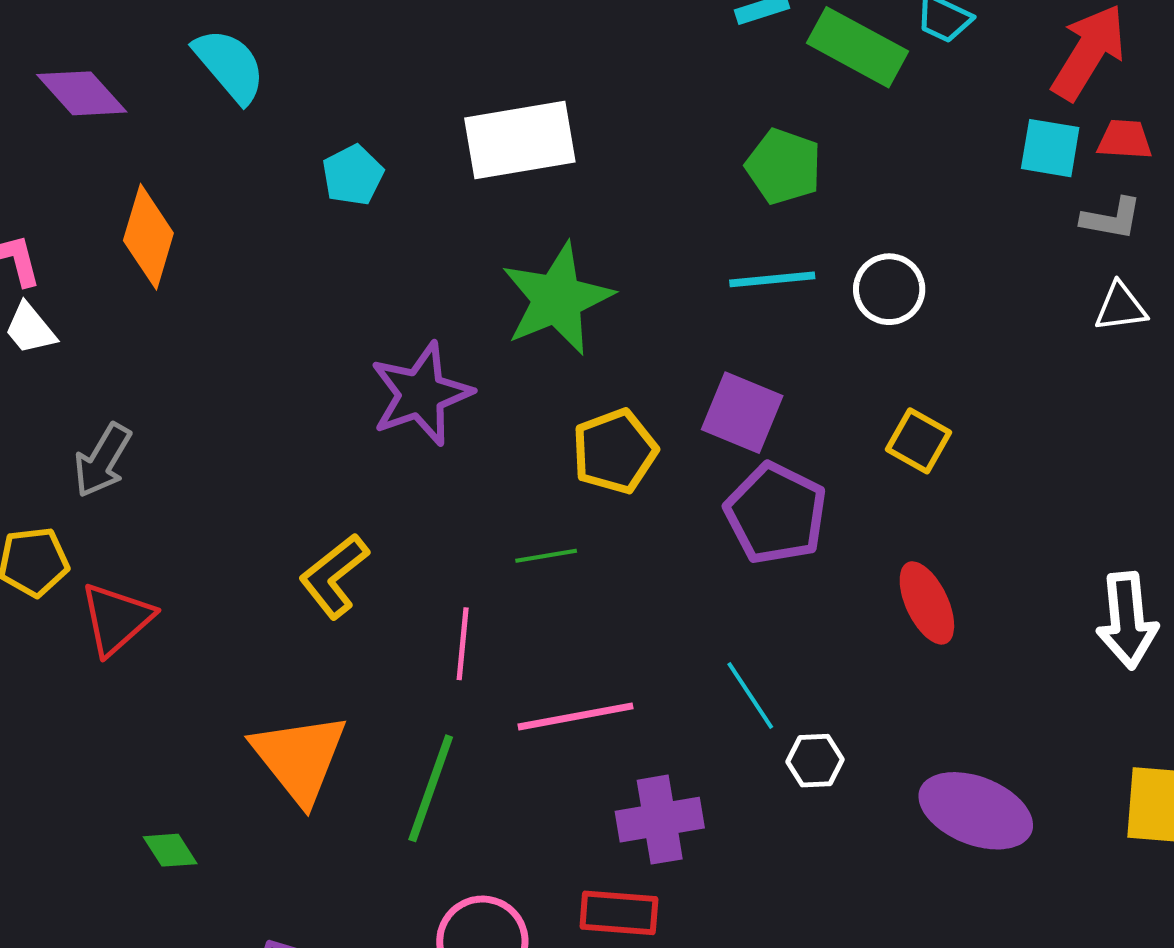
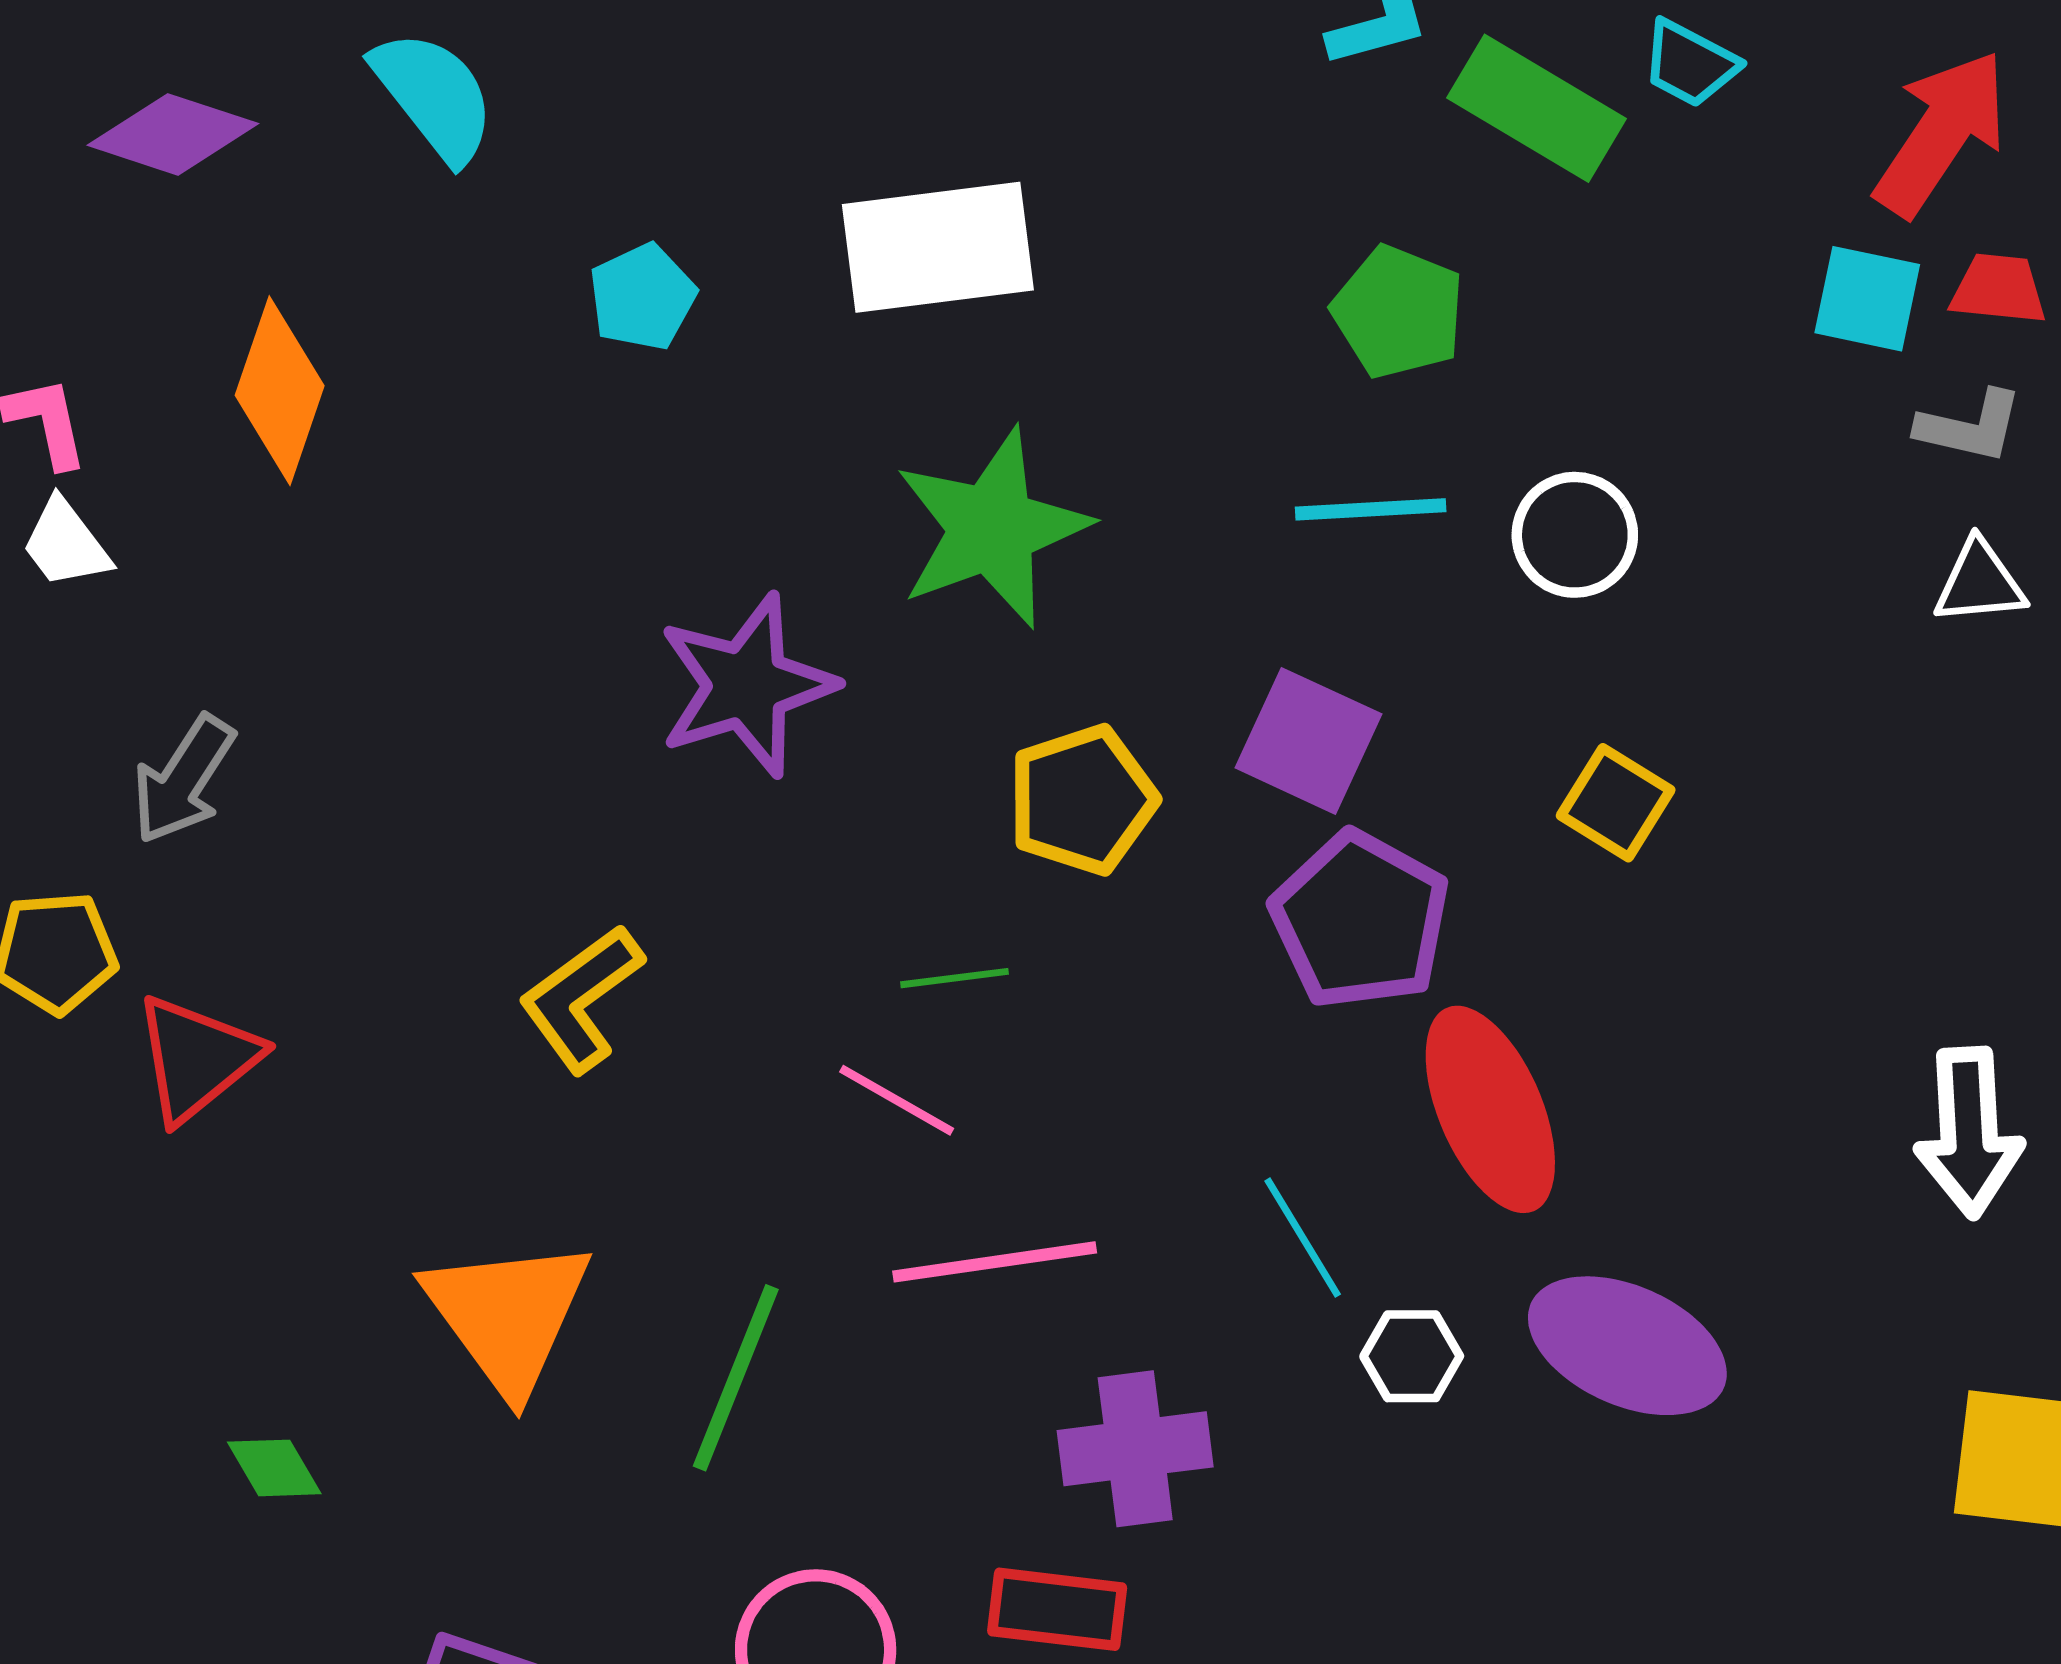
purple diamond: (82, 93) -> (173, 134), turned -32
red ellipse: (927, 603) -> (1490, 1109), moved, size x1.4
pink line: (463, 644) -> (897, 1100), moved, turned -68
purple ellipse: (976, 811) -> (1627, 1346), moved

